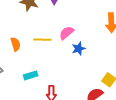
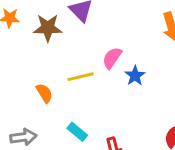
cyan rectangle: (31, 75) -> (77, 132), turned 72

